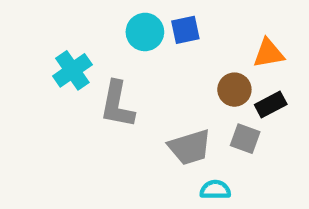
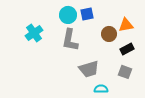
brown circle: (234, 90) -> (109, 34), moved
gray L-shape: (117, 104) -> (70, 40), moved
gray square: (245, 139) -> (125, 72), moved

